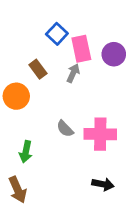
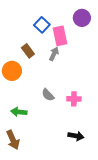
purple circle: (114, 54) -> (82, 18), moved
pink cross: (100, 134) -> (74, 99), size x0.6
green arrow: (26, 152) -> (19, 112), turned 84

